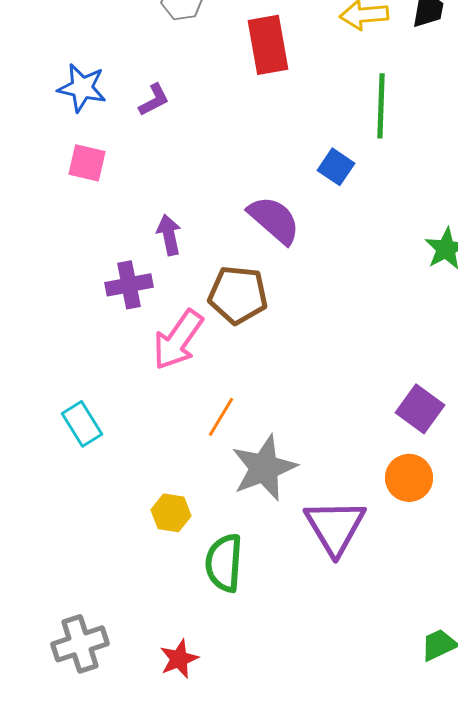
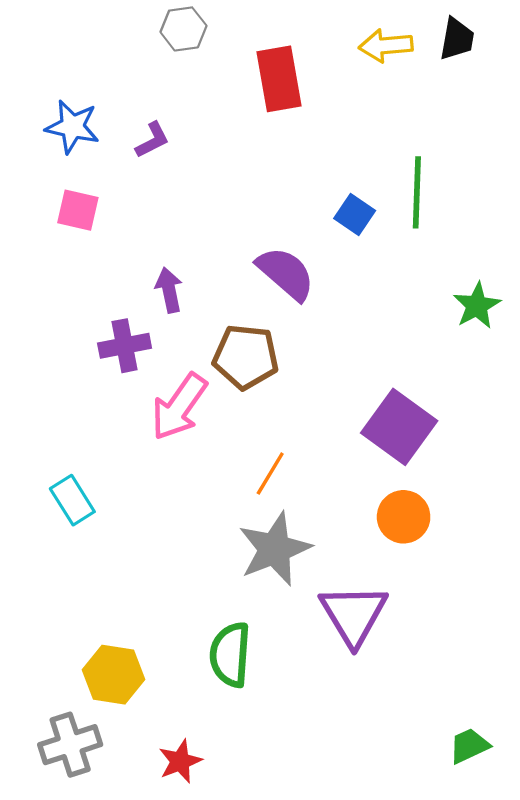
green line: (381, 106) -> (417, 192), moved
purple square: (420, 409) -> (399, 427), moved, size x1.4
orange line: (221, 417) -> (270, 473), moved
orange circle: (409, 478) -> (404, 517), moved
yellow hexagon: (171, 513) -> (113, 675), moved, size x1.4

